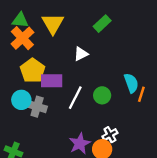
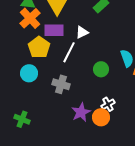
purple rectangle: (52, 81) -> (54, 30), moved
white line: (75, 98) -> (69, 52), moved
gray cross: (37, 107) -> (61, 84), moved

